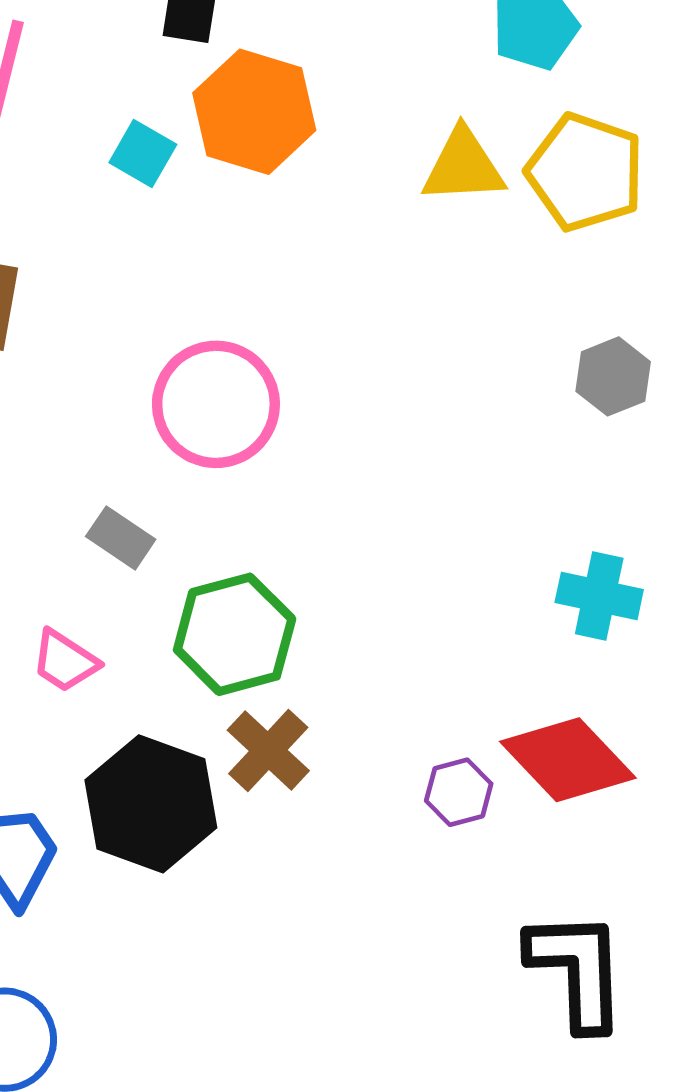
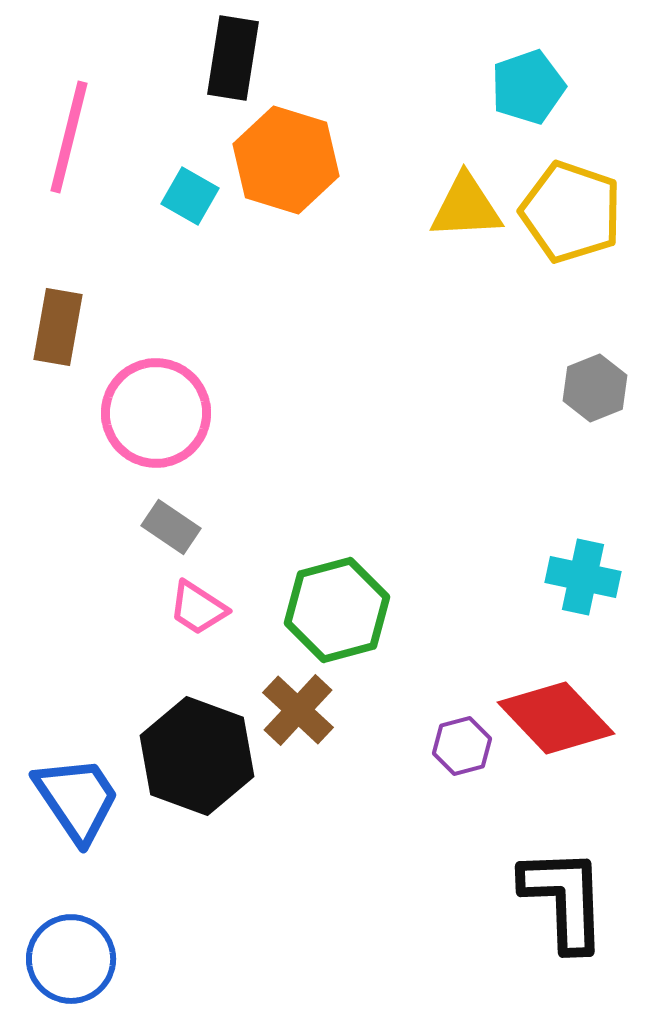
pink circle: (216, 404) -> (156, 413), moved
green hexagon: (235, 634) -> (337, 610), moved
pink trapezoid: (65, 661) -> (198, 608), moved

